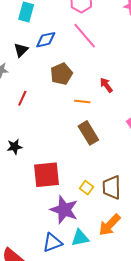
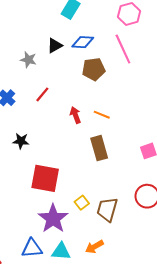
brown pentagon: (61, 74) -> (94, 69), moved
red arrow: (106, 85) -> (75, 115), moved
orange arrow: (110, 225) -> (94, 247), size x0.7

